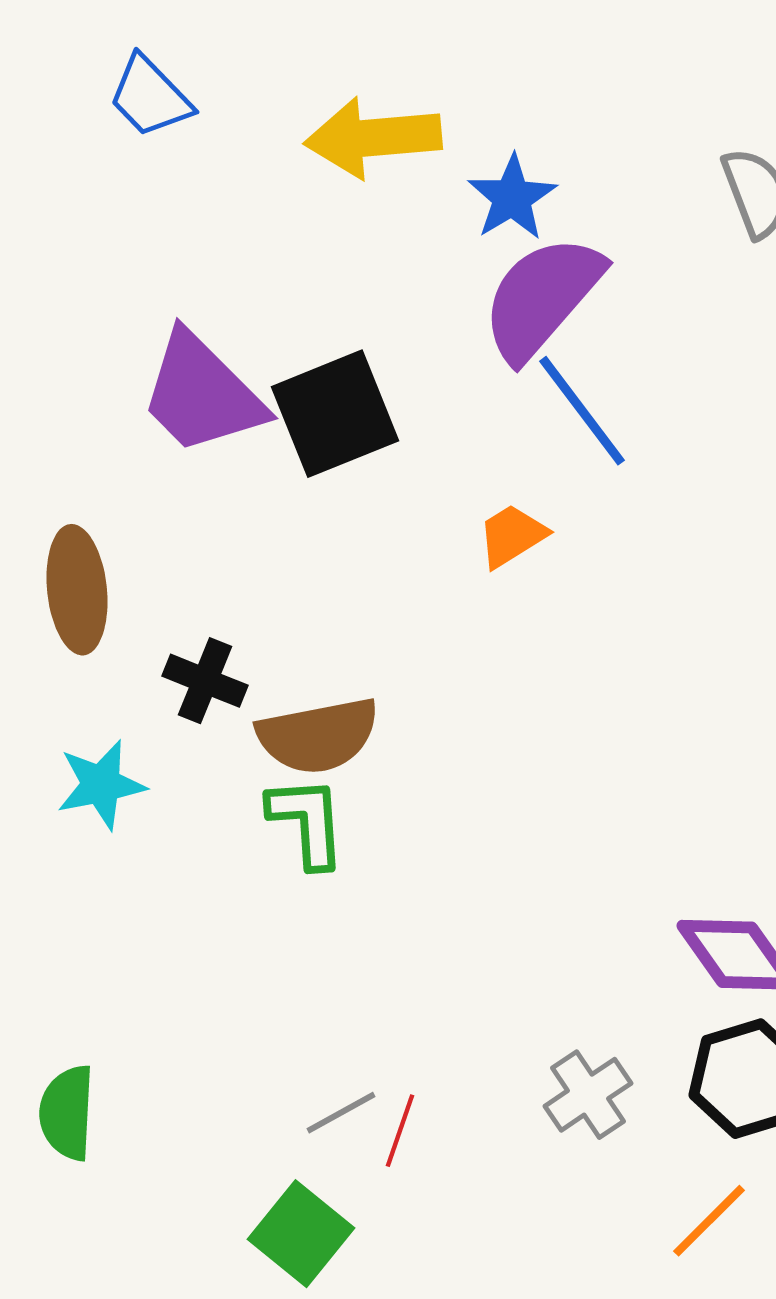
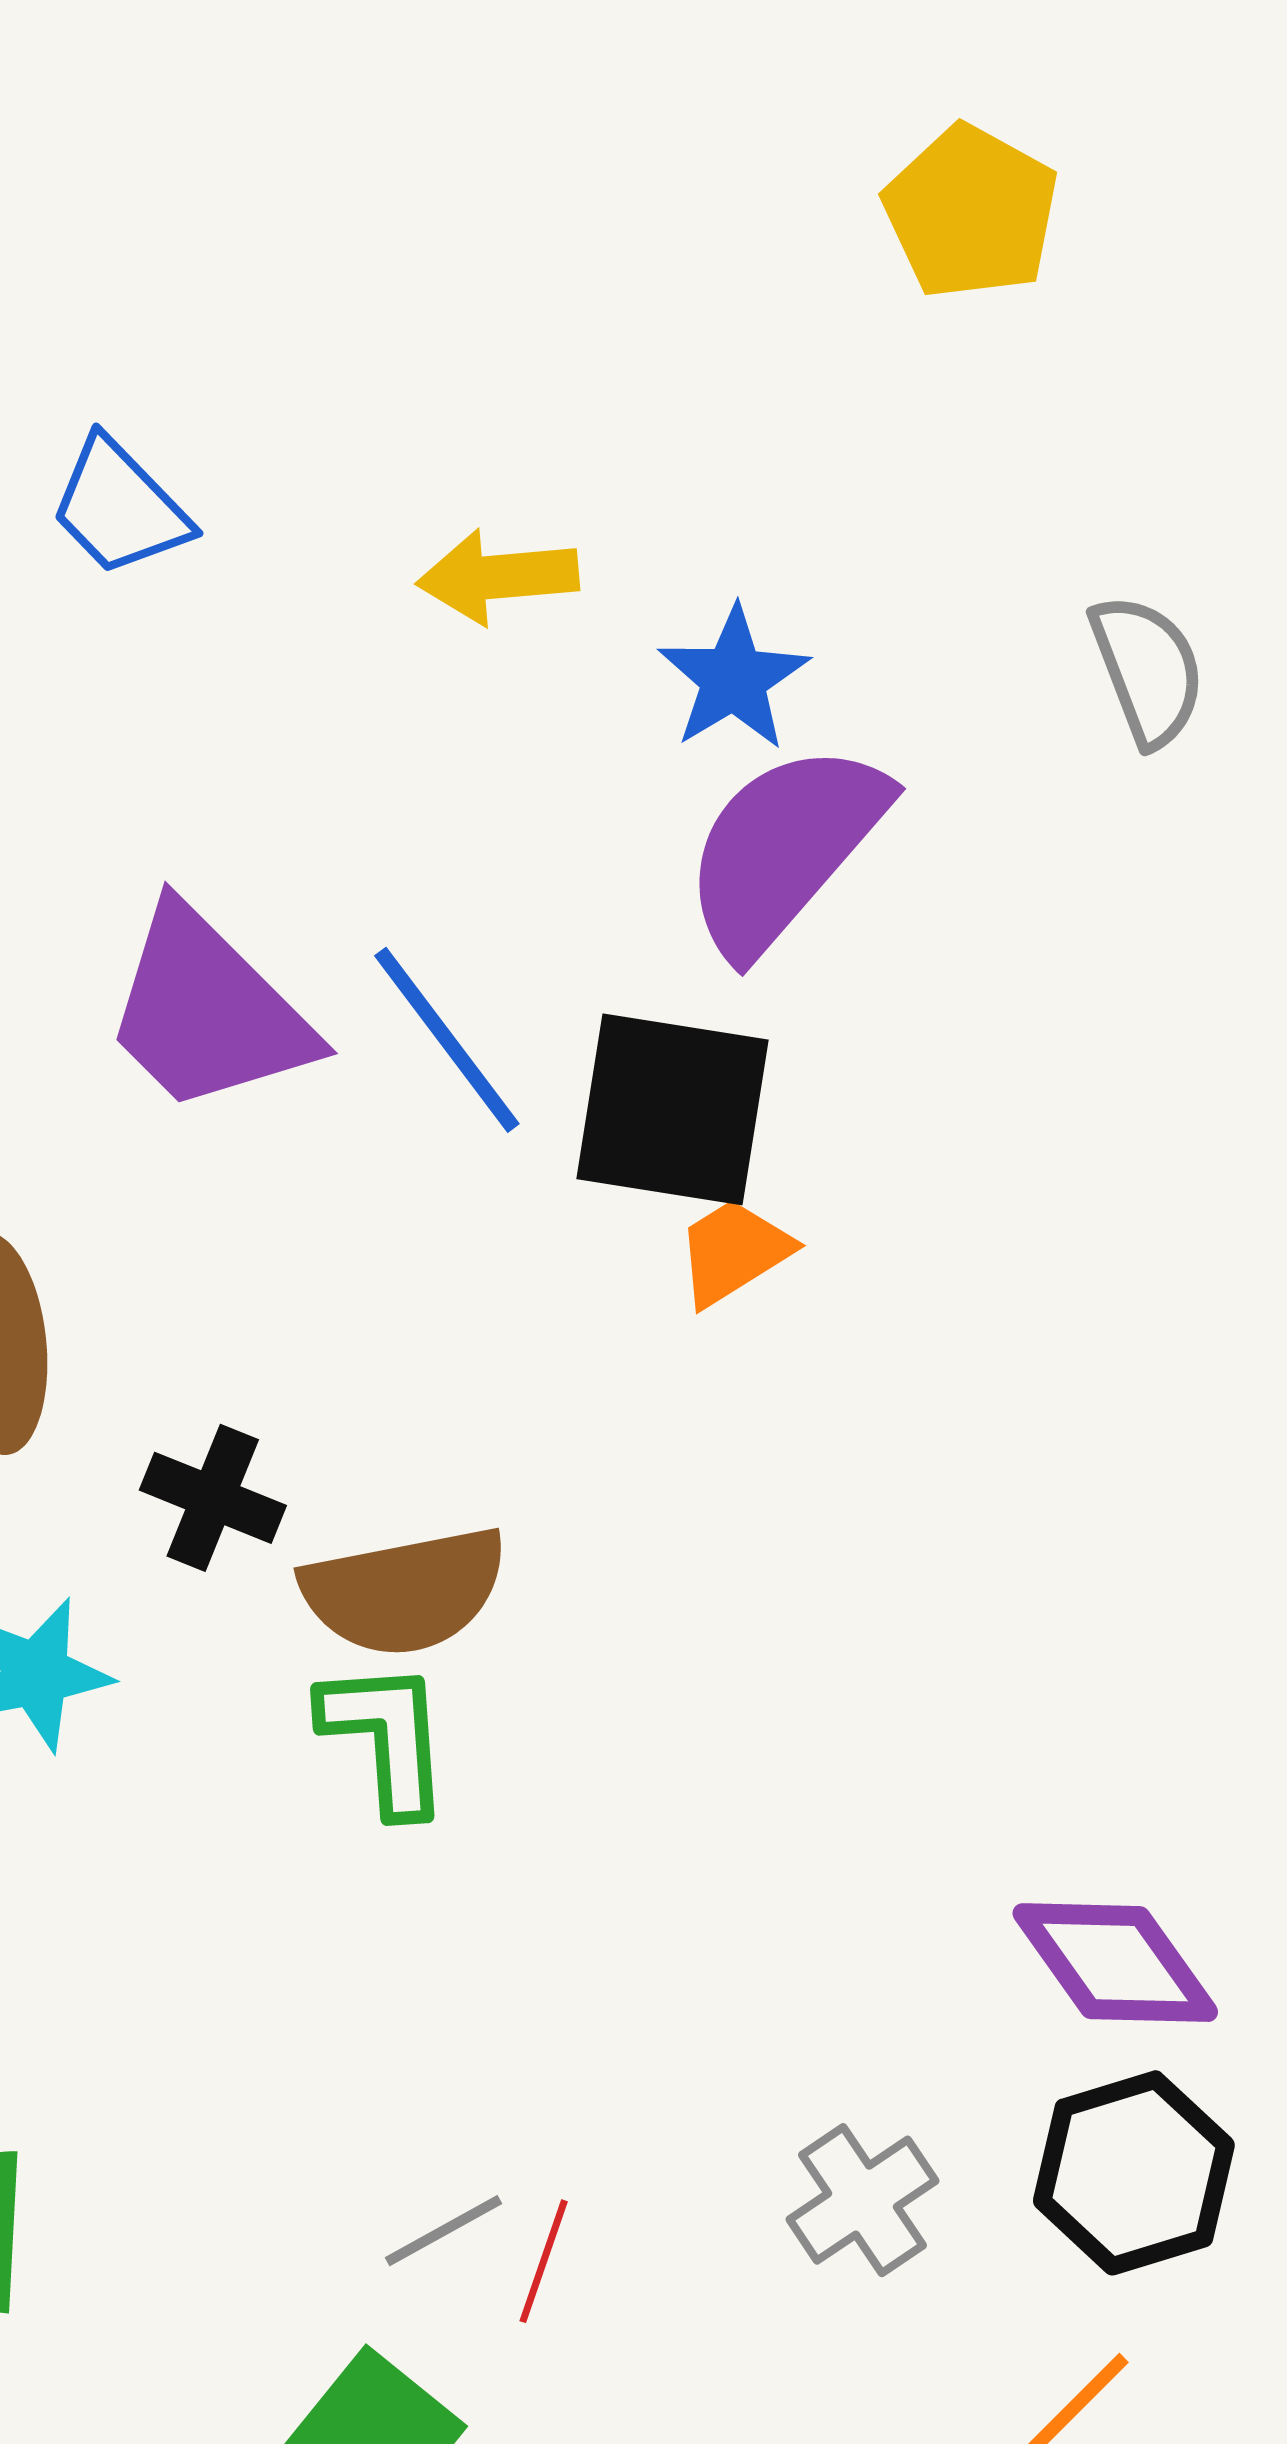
yellow arrow: (373, 138) -> (498, 577), size x0.7
blue line: (582, 411) -> (447, 1040), moved
black square: (335, 414) -> (673, 1109), moved, turned 31

